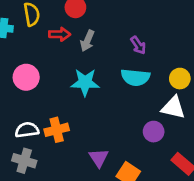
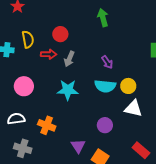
yellow circle: (180, 79) -> (128, 86), moved
white semicircle: (27, 130) -> (16, 119), moved
orange cross: (57, 130) -> (47, 125), turned 36
purple circle: (154, 132) -> (105, 125), moved

